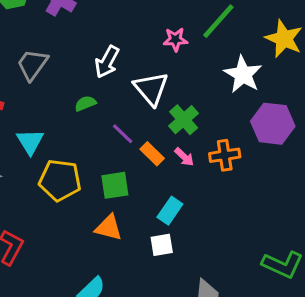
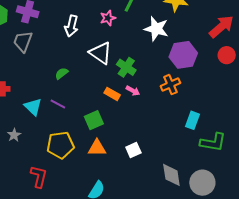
white arrow: (107, 62) -> (71, 26), moved
gray trapezoid: (32, 65) -> (23, 41), moved
purple line: (123, 134) -> (58, 104), moved
orange cross: (225, 155) -> (170, 85), moved
yellow pentagon: (60, 180) -> (60, 145), moved
cyan rectangle: (170, 211) -> (193, 120), moved

